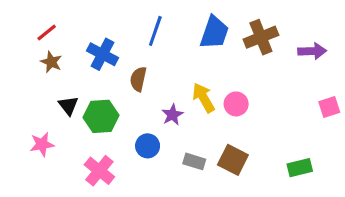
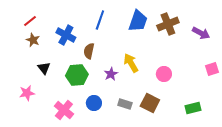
purple arrow: (312, 51) -> (201, 33), turned 30
pink circle: (236, 104) -> (164, 74), moved
green hexagon: (101, 116) -> (77, 75), moved
blue circle: (148, 146) -> (94, 103), moved

